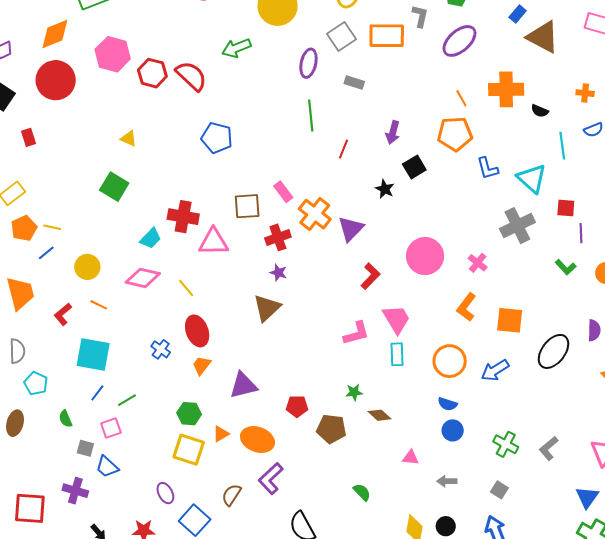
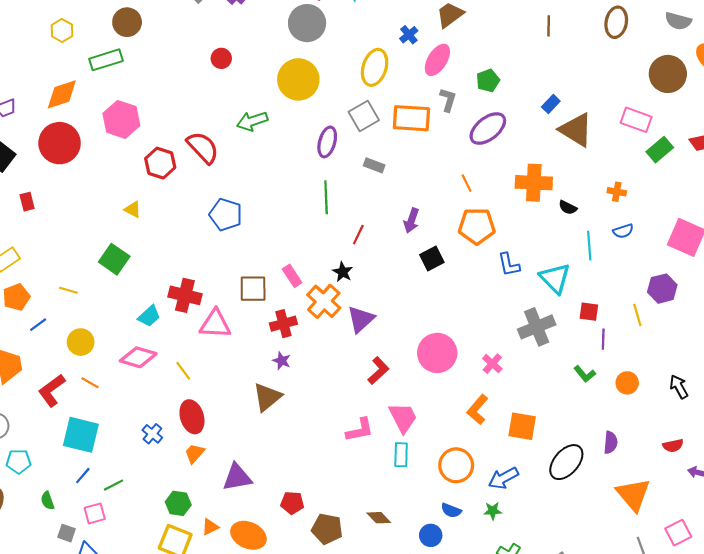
red hexagon: (152, 73) -> (160, 163), moved
orange line: (461, 98) -> (467, 183), moved
black star: (385, 189) -> (343, 272), moved
yellow line: (52, 227) -> (68, 290), moved
red L-shape: (63, 314) -> (52, 390), size x1.4
cyan pentagon: (36, 384) -> (19, 462), turned -30
green star: (354, 392) -> (493, 511), moved
blue circle: (453, 430) -> (431, 535), moved

